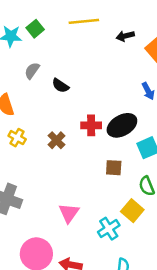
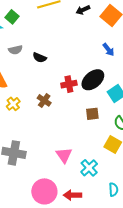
gray semicircle: (32, 71) -> (15, 50), turned -128
yellow cross: (17, 138) -> (13, 104), turned 32
cyan cross: (109, 229) -> (89, 168), moved

